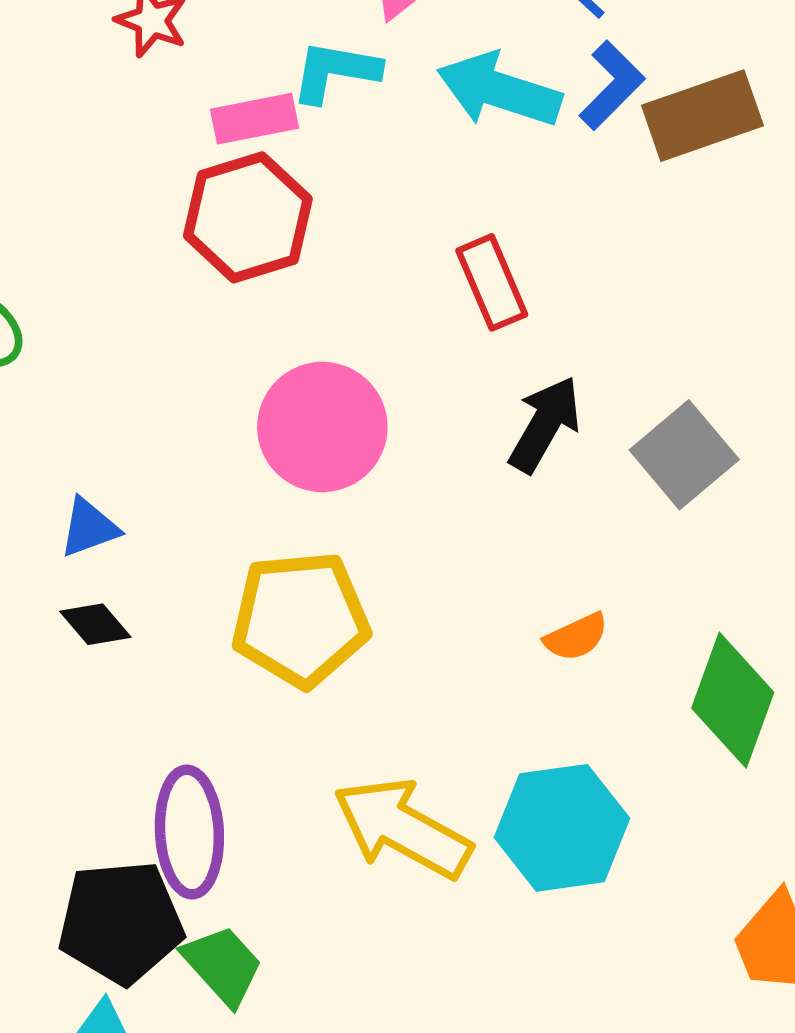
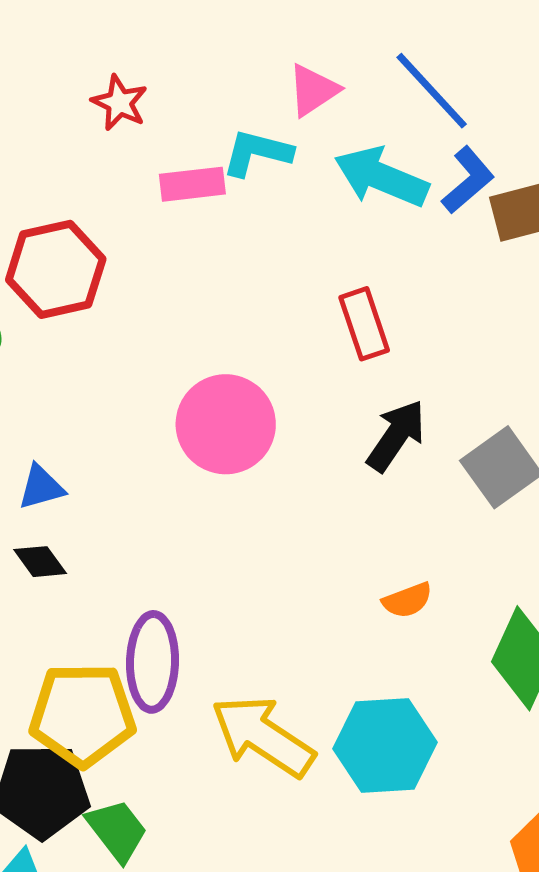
red hexagon: (248, 217) -> (56, 269), moved
yellow pentagon: (300, 619) -> (83, 715), moved
purple ellipse: (189, 832) -> (153, 662), moved

